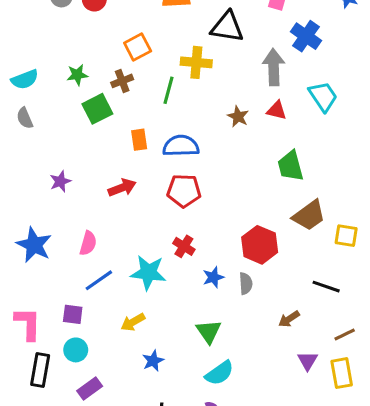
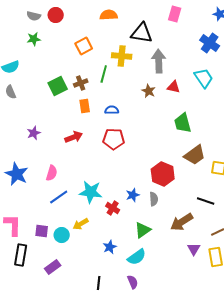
blue cross: (306, 36) -> (210, 43), moved
gray arrow: (274, 67) -> (159, 61), moved
green star: (77, 75) -> (34, 39), moved
brown cross: (122, 81) -> (81, 83), moved
blue semicircle: (181, 146) -> (112, 110), size x0.6
red cross: (184, 246) -> (113, 208), moved
purple square: (73, 314) -> (42, 231), moved
brown arrow: (289, 319) -> (182, 222), size x1.6
green triangle: (209, 331) -> (143, 230), moved, turned 30
cyan circle: (76, 350) -> (62, 235), moved
blue star: (153, 361) -> (110, 247), moved

